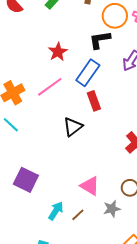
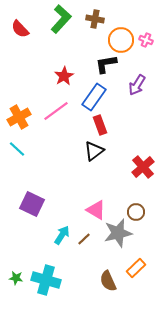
black triangle: (73, 127) -> (94, 151), moved
gray star: (112, 209) -> (118, 233), size x1.6

